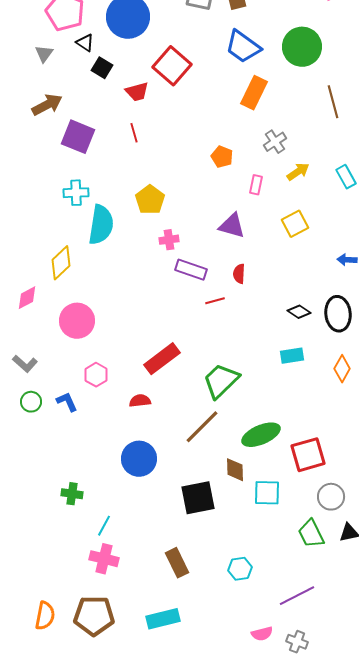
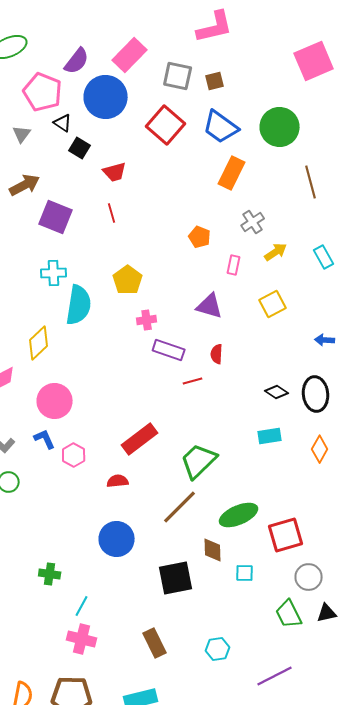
red square: (172, 66) -> (166, 125), moved
blue L-shape: (67, 402) -> (45, 439), moved
cyan square: (267, 493) -> (245, 573), size x0.7

